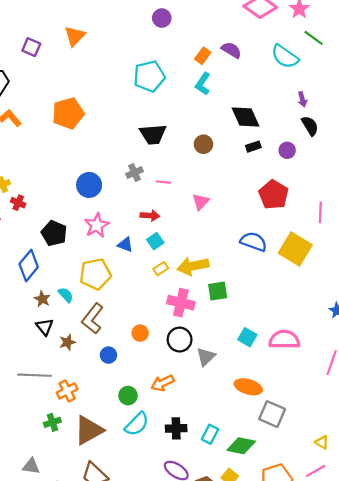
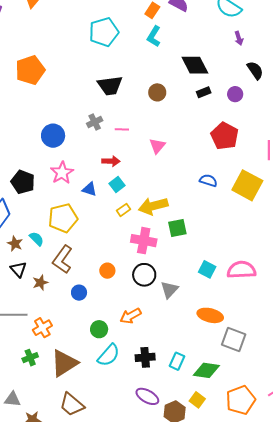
purple arrow: (302, 99) -> (239, 38), moved
blue semicircle: (254, 242) -> (208, 180), size x0.7

